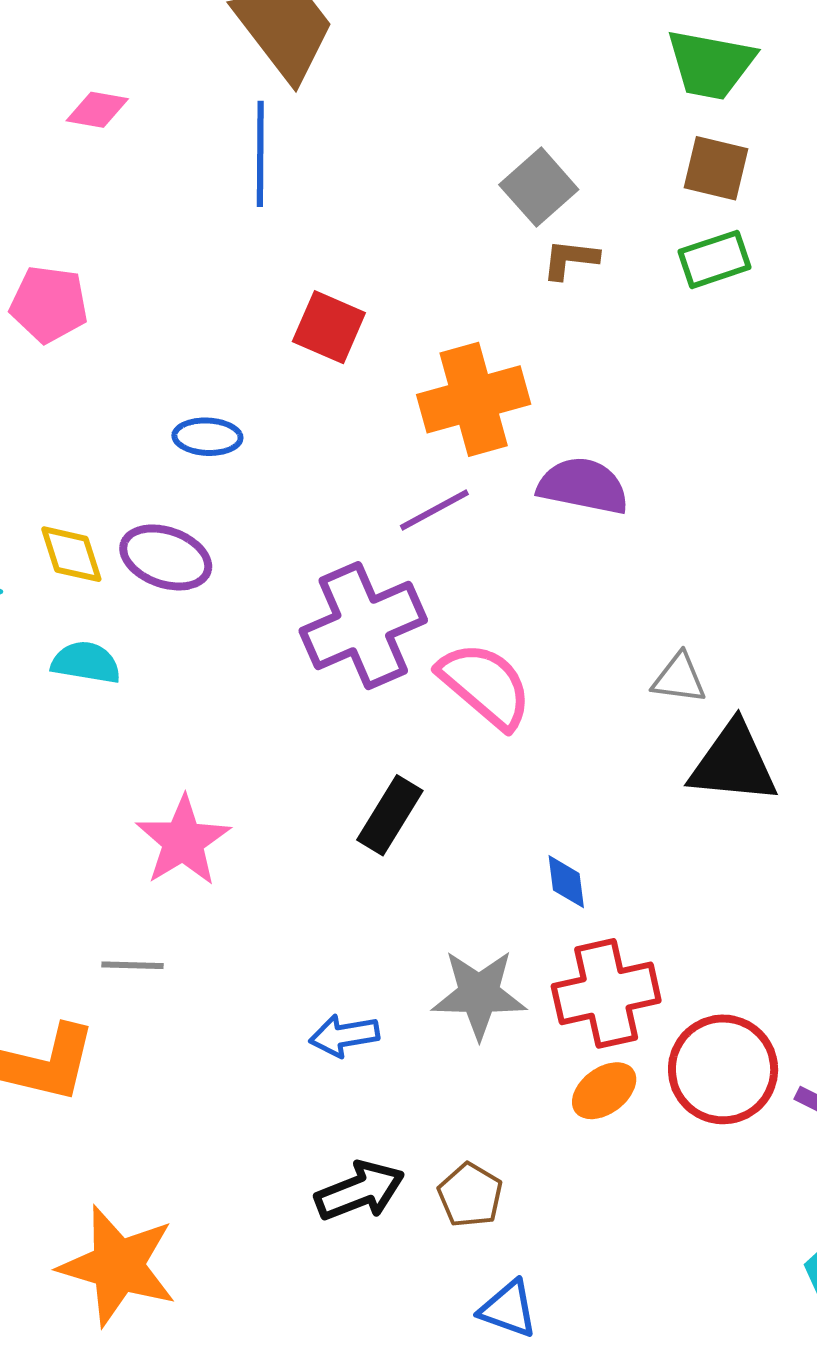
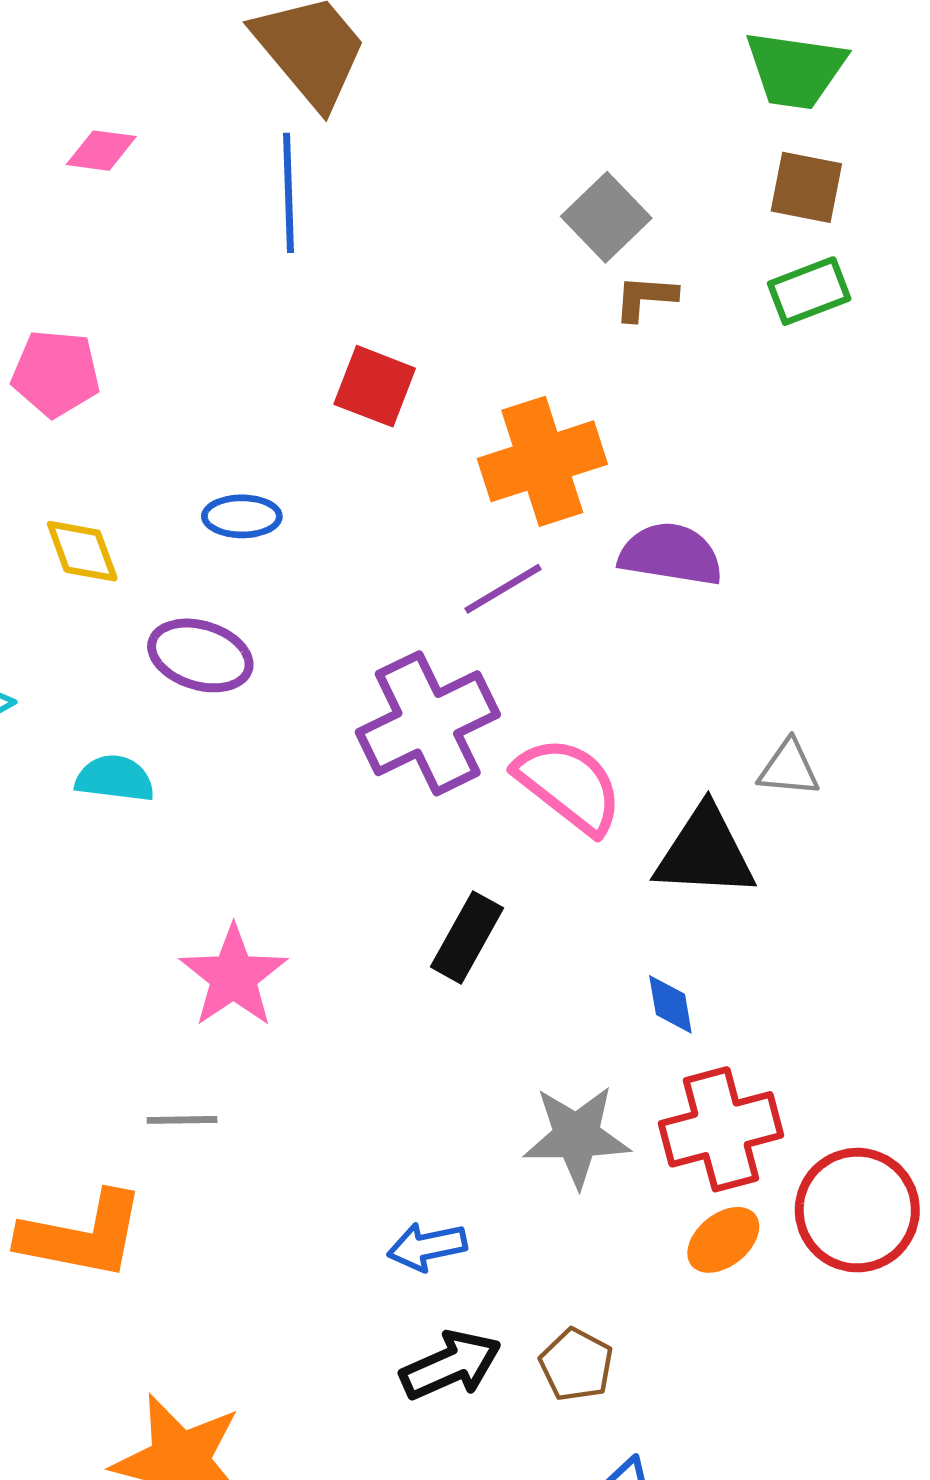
yellow diamond: (71, 554) -> (82, 551), moved
black triangle: (733, 763) -> (705, 852), moved
blue arrow: (344, 1035) -> (427, 1247), moved

